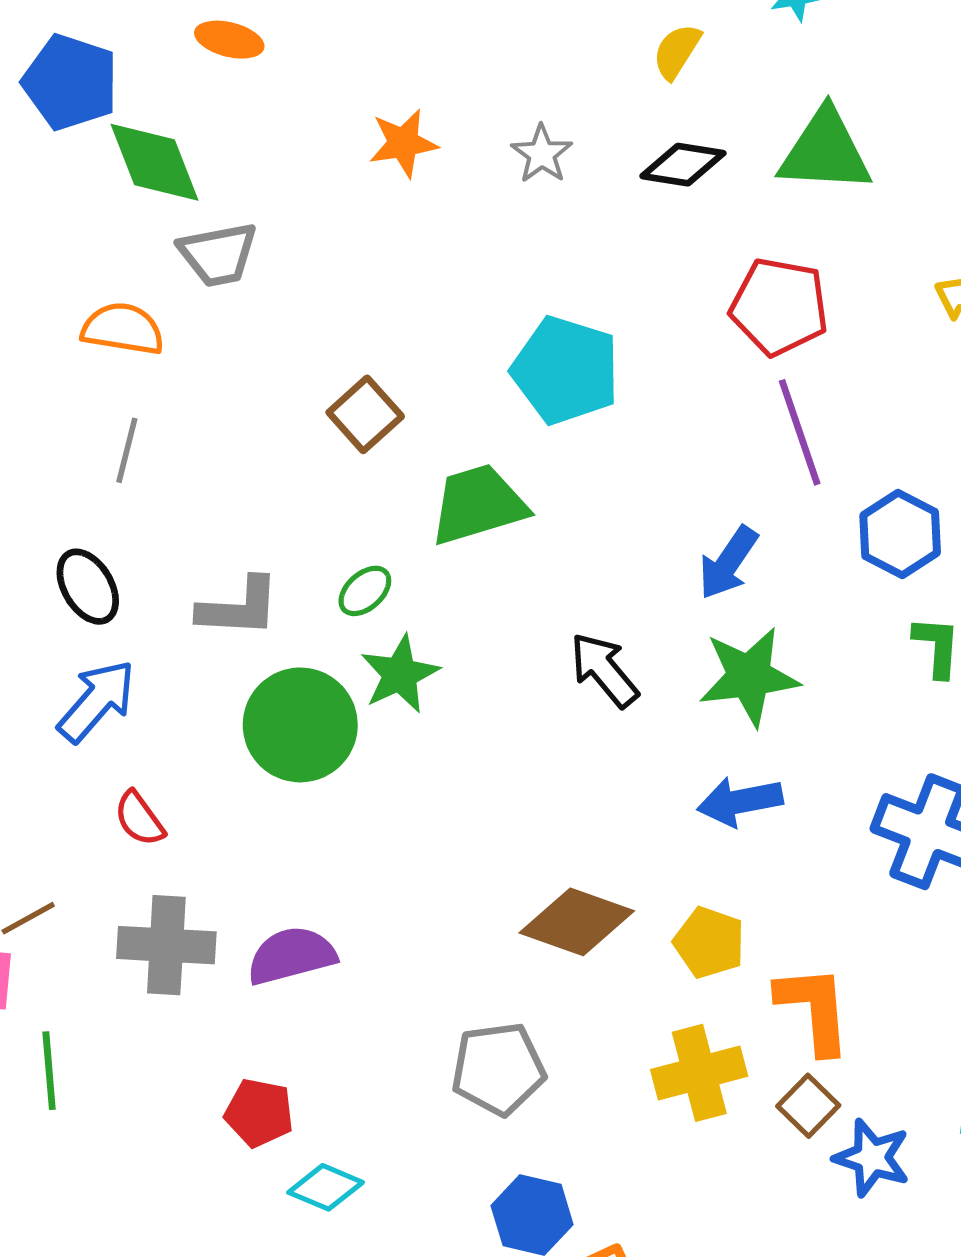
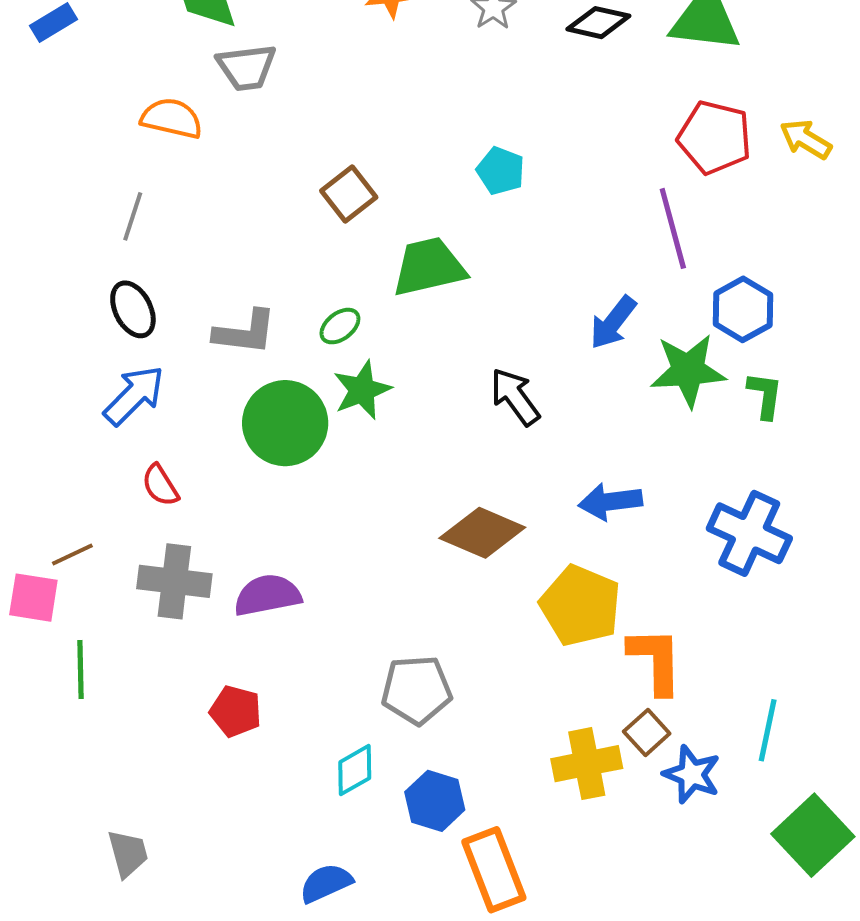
red pentagon: (779, 307) -> (715, 137), moved
cyan pentagon: (566, 370) -> (501, 171), size x0.6
gray line: (127, 450) -> (133, 216), moved
green star: (749, 676) -> (688, 370), moved
brown diamond: (577, 922) -> (482, 533), moved
yellow pentagon: (709, 943) -> (580, 606), size x1.5
yellow cross: (699, 1073) -> (587, 764), moved
cyan diamond: (326, 1187) -> (355, 770), moved, turned -56

